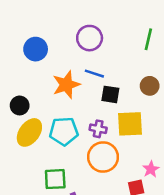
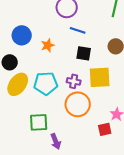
blue circle: (36, 49) -> (22, 35), moved
blue line: (94, 74) -> (78, 30), moved
orange star: (66, 85) -> (48, 45), size x0.6

